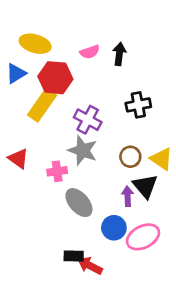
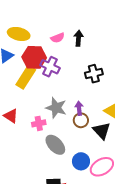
purple cross: (88, 120) -> (50, 67), moved
brown circle: (130, 157) -> (81, 120), moved
purple arrow: (128, 196) -> (79, 108), moved

